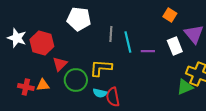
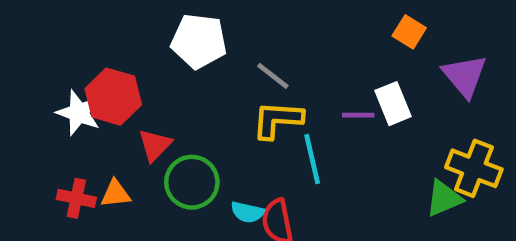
gray line: (111, 34) -> (273, 76), turned -56
white star: (17, 38) -> (79, 113), moved
cyan line: (128, 42) -> (312, 159), moved
white rectangle: (175, 46) -> (393, 104), moved
yellow L-shape: (101, 68) -> (277, 120), moved

